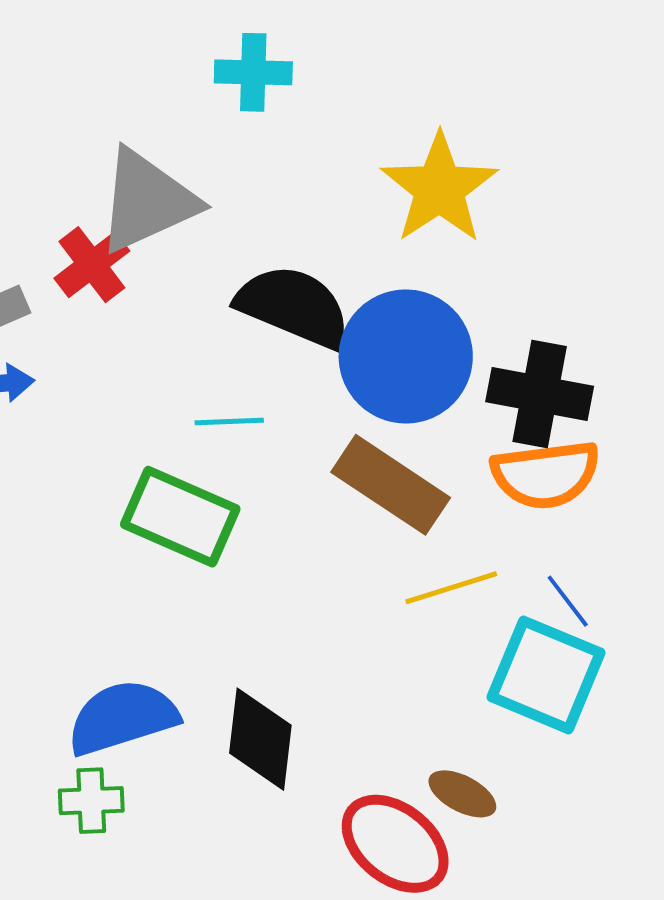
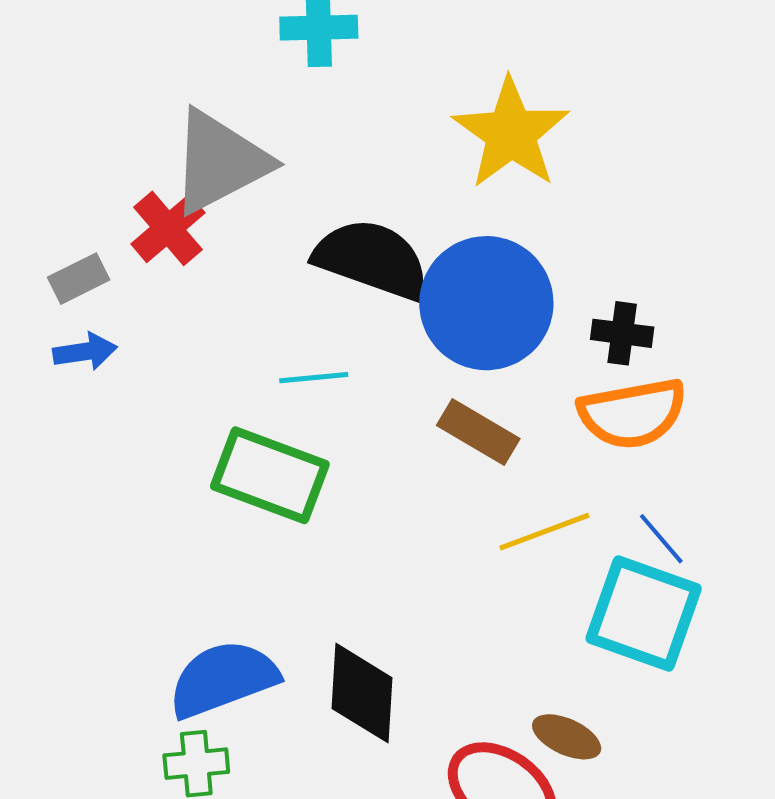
black cross: (540, 394) -> (622, 333), size x0.6
brown rectangle: (391, 485) -> (478, 432), size x0.7

